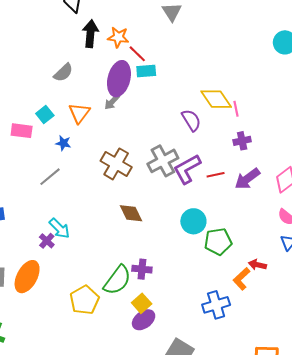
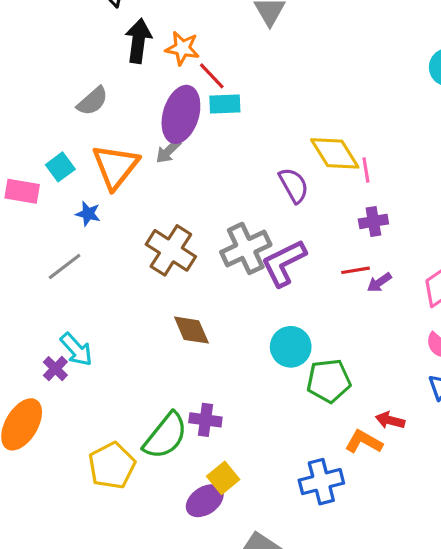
orange triangle: (79, 113) -> (115, 166), size x1.4
red line: (216, 175) -> (355, 270), moved
purple arrow: (247, 179) -> (379, 282), size x0.6
orange L-shape: (242, 279) -> (364, 442), turned 70
yellow square: (142, 303) -> (223, 478), moved

